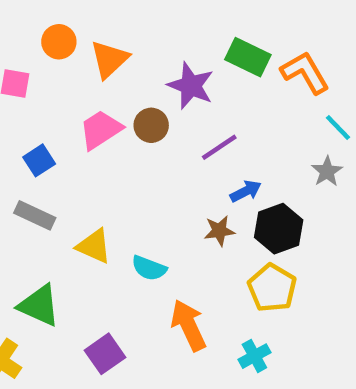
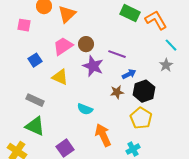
purple star: (191, 86) -> (93, 66), moved
purple line: (219, 147) -> (117, 54), turned 54
gray rectangle: (35, 215) -> (35, 100), moved
yellow triangle: (94, 246) -> (60, 77), moved

